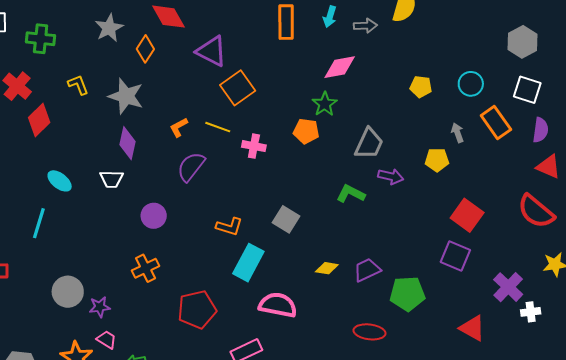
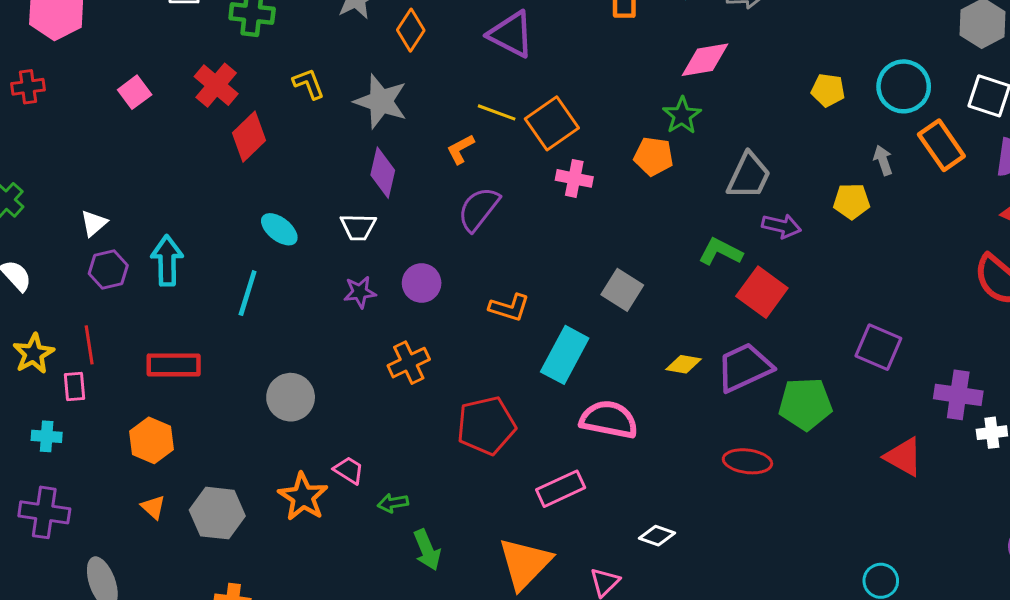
cyan circle: (471, 84) -> (904, 86), size x1.4
orange square: (238, 88) -> (552, 123), moved
yellow line: (218, 127) -> (497, 112), moved
red square: (467, 215) -> (762, 292), moved
orange L-shape: (229, 227) -> (509, 308), moved
purple trapezoid: (367, 270) -> (744, 367), size x1.4
purple cross: (508, 287) -> (958, 395), turned -36
purple star: (100, 307) -> (360, 292), moved

